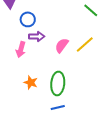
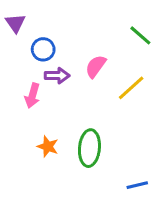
pink semicircle: (62, 45) -> (96, 66), moved
blue line: (58, 107) -> (137, 185), moved

